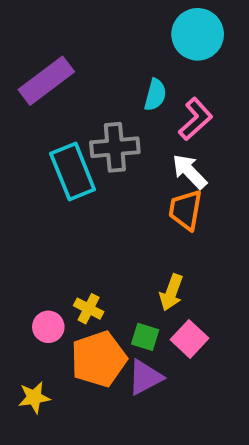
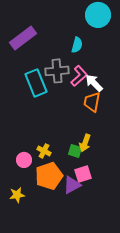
pink L-shape: (196, 119) -> (79, 76), moved
green square: (145, 337) -> (75, 151), moved
pink square: (190, 339) -> (83, 174), moved, turned 30

